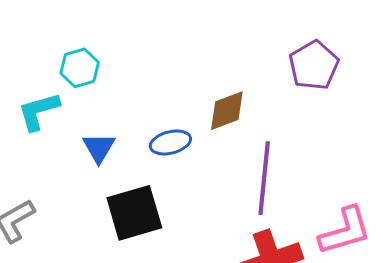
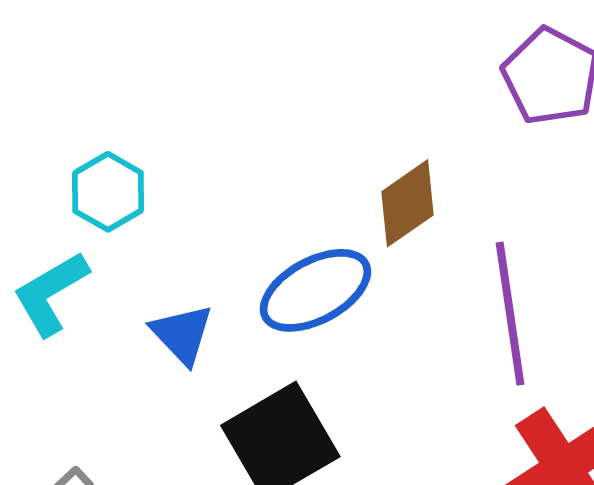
blue ellipse: (170, 142) -> (315, 290), size x1.4

